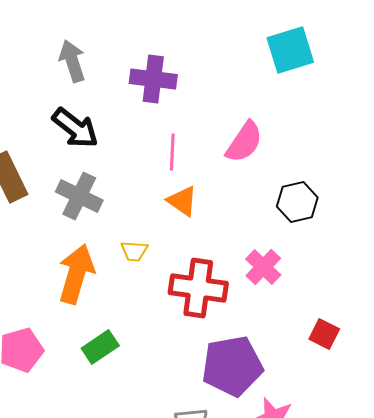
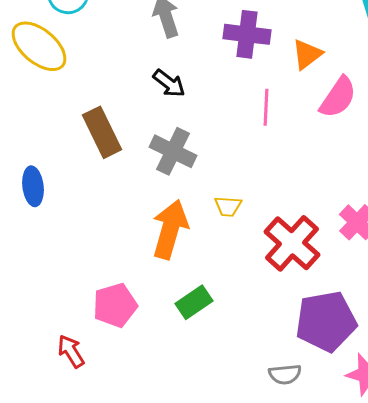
black arrow: (75, 128) -> (169, 83), size x0.7
orange triangle: (182, 201) -> (307, 54), moved, turned 48
red cross: (198, 288) -> (292, 243), turned 34

